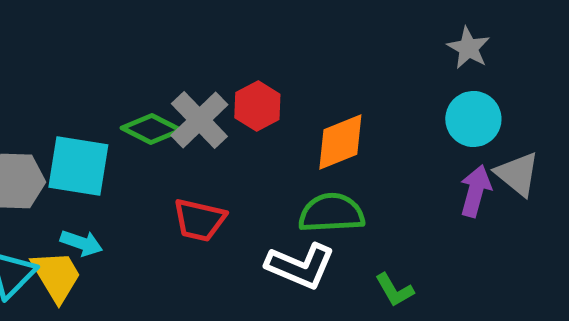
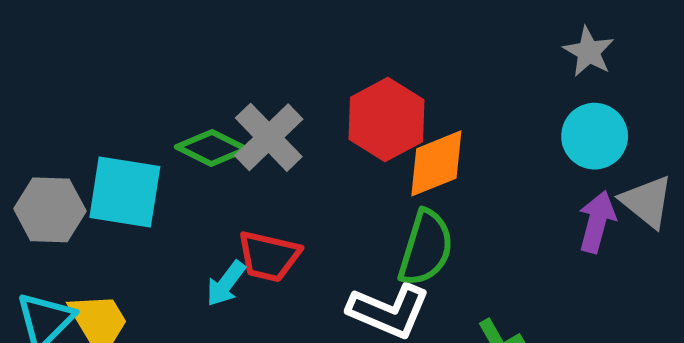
red hexagon: (257, 106) -> (386, 119), moved, size x1.4
green semicircle: (331, 213) -> (426, 248), turned 110
cyan arrow: (81, 243) -> (226, 284), moved, turned 108

